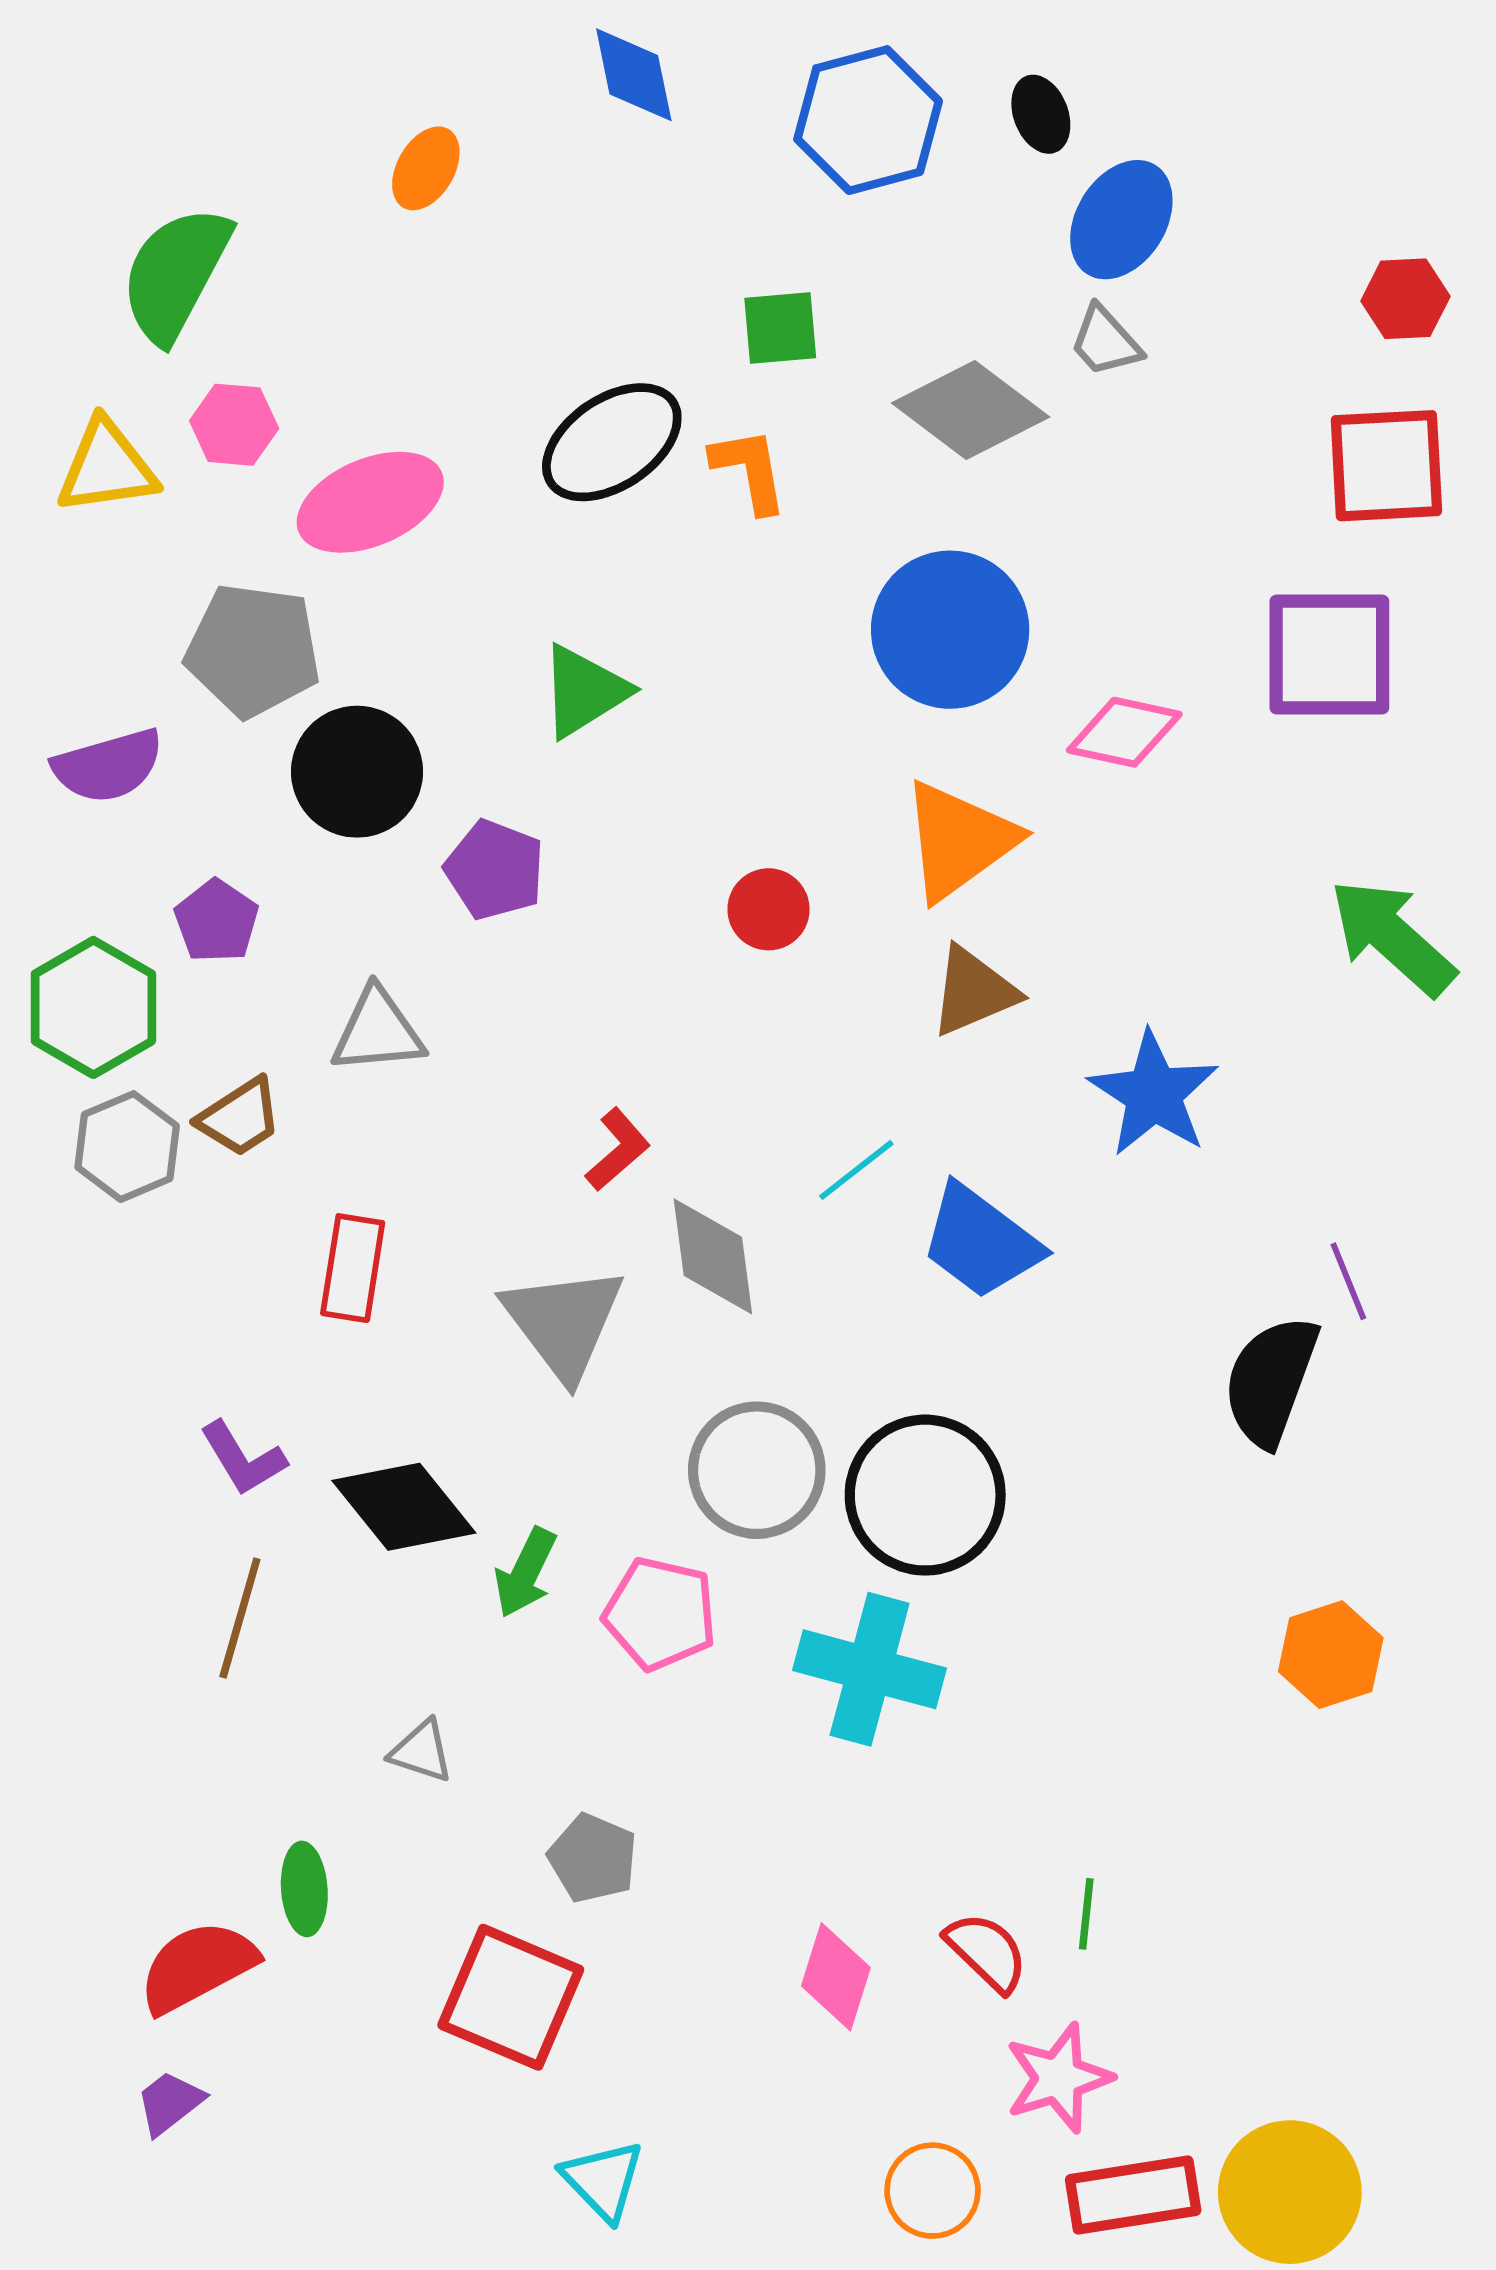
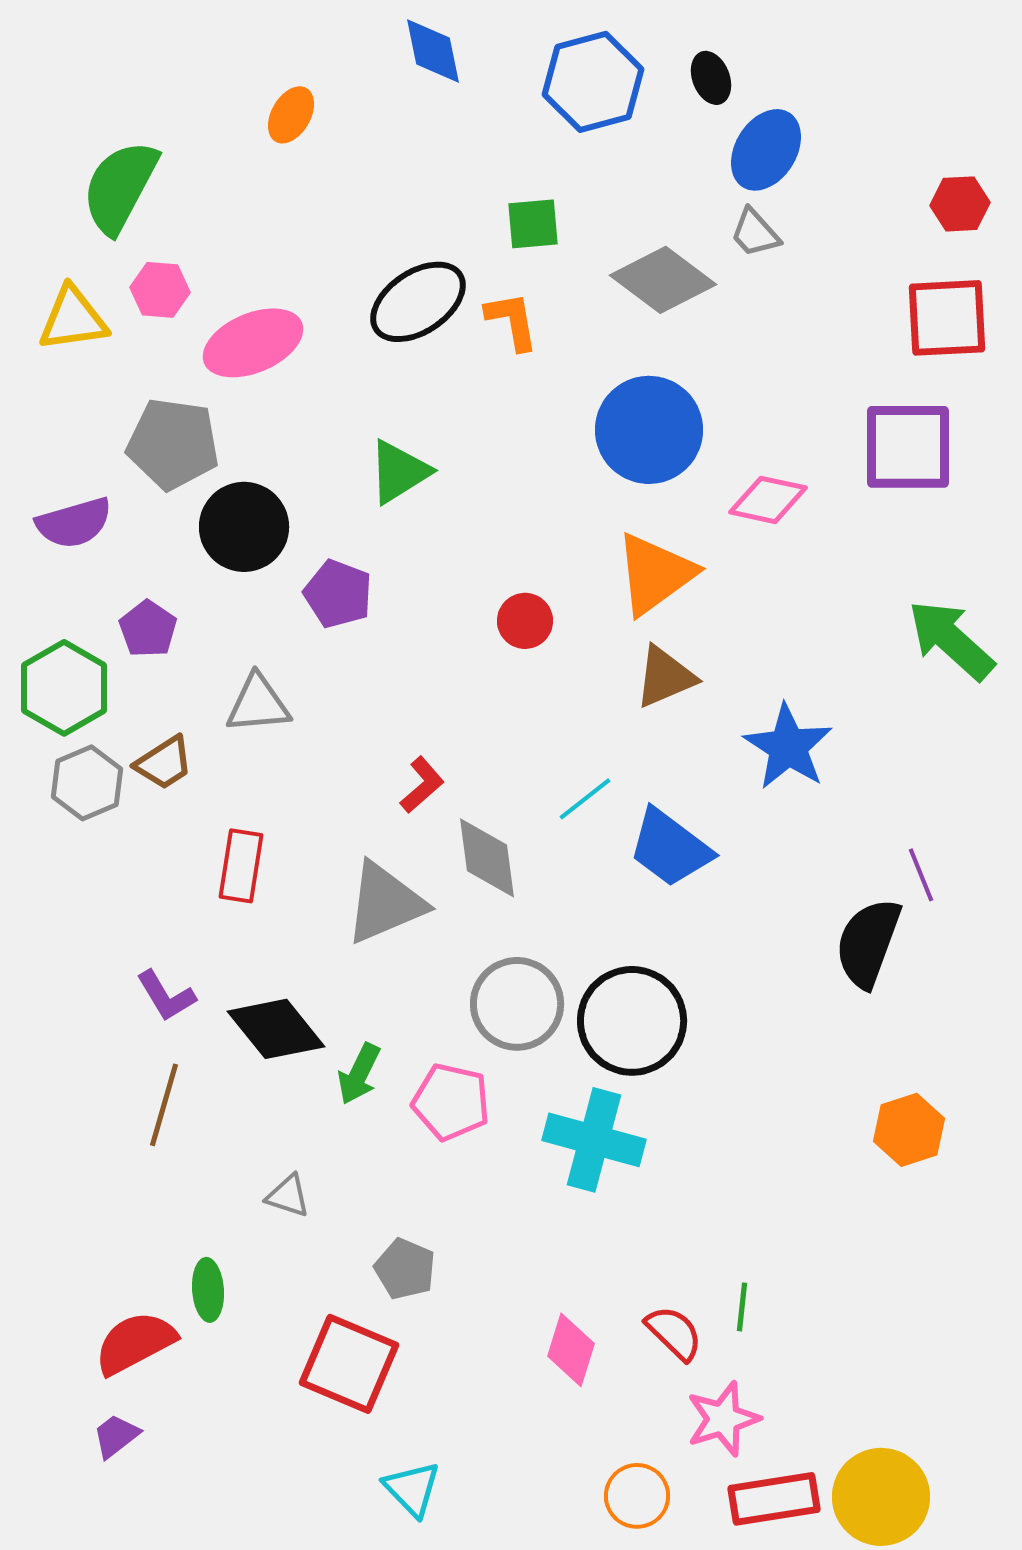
gray triangle: (563, 1322) -> (385, 903), turned 44

